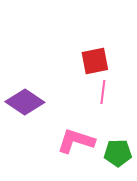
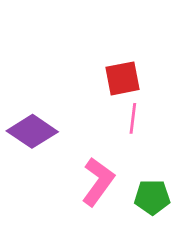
pink L-shape: (76, 141) -> (98, 182), turned 108

